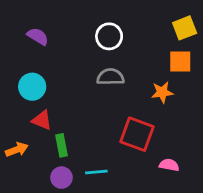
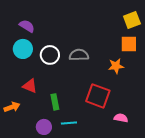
white circle: (109, 36) -> (50, 55), moved
cyan circle: (32, 87) -> (23, 49), moved
green rectangle: (62, 145) -> (55, 102), moved

